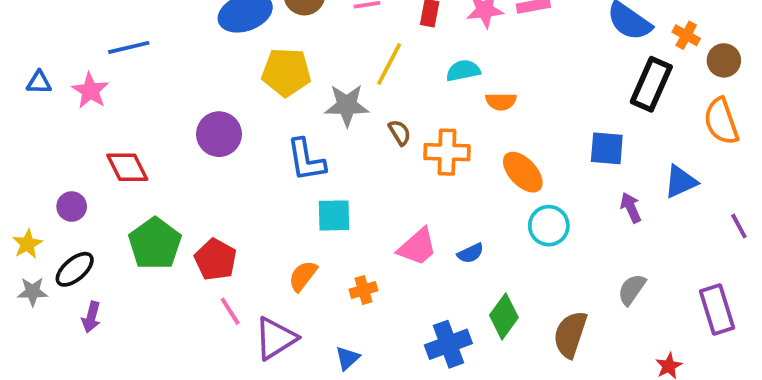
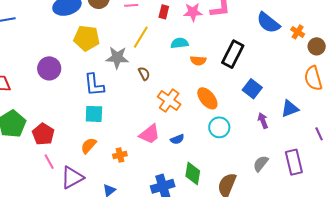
black rectangle: (651, 84) -> (233, 54), moved
blue square: (607, 148) -> (252, 89), turned 30
orange cross: (447, 152) -> (169, 101), moved, turned 30
cyan square: (334, 215) -> (94, 114), moved
purple rectangle: (717, 309) -> (294, 162), moved
green diamond: (504, 316) -> (193, 174), turned -30

